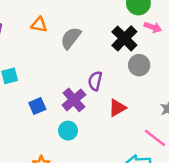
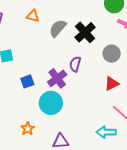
black cross: (124, 38) -> (85, 32), moved
red triangle: (117, 108) -> (112, 84), moved
cyan circle: (68, 131) -> (51, 103), size x1.5

